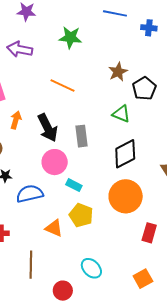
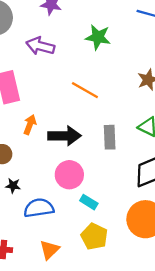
black arrow: (48, 128) -> (65, 136), turned -68
gray rectangle: (82, 136) -> (110, 137), moved
orange triangle: (54, 228) -> (49, 250), moved, turned 48

